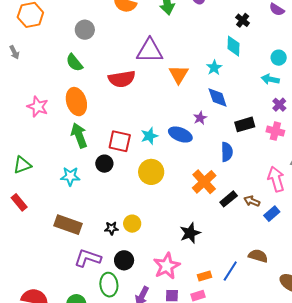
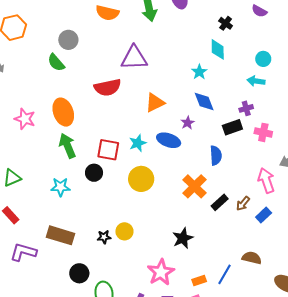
green semicircle: (74, 63) -> (56, 63), moved
orange triangle: (179, 74) -> (155, 103), moved, turned 35
purple cross: (279, 105) -> (246, 108), moved, turned 32
brown arrow: (252, 201) -> (243, 204), turned -70
purple L-shape: (88, 258) -> (23, 252), moved
black circle: (124, 260) -> (79, 273), moved

